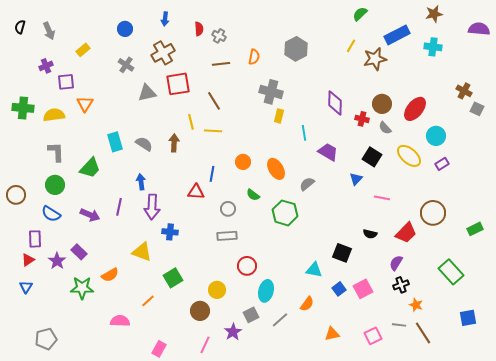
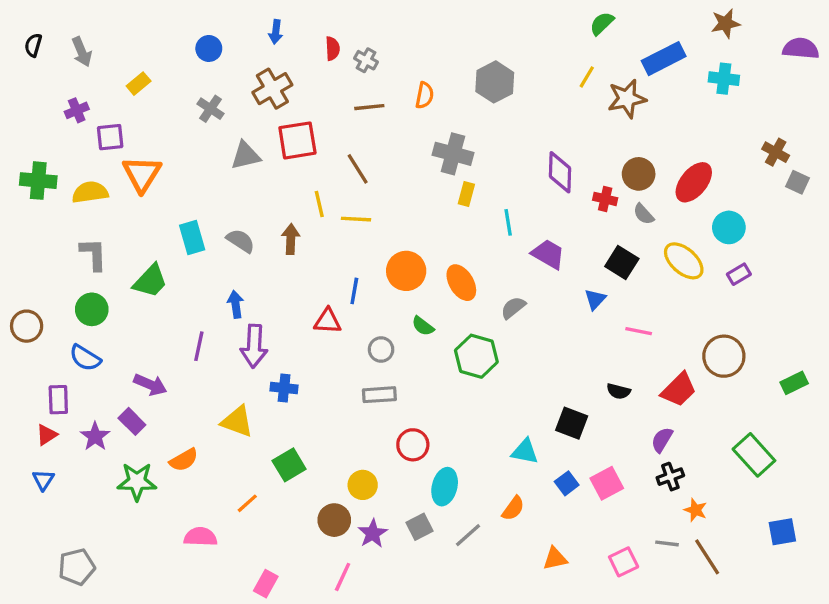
orange triangle: (85, 104) -> (142, 174), size x1.4
orange circle: (243, 162) -> (406, 271), size x1.5
purple arrow: (90, 215) -> (150, 385), moved
purple star: (233, 332) -> (373, 533), moved

